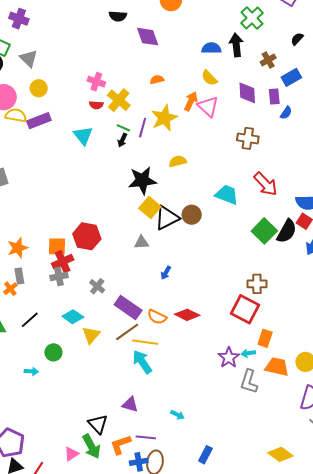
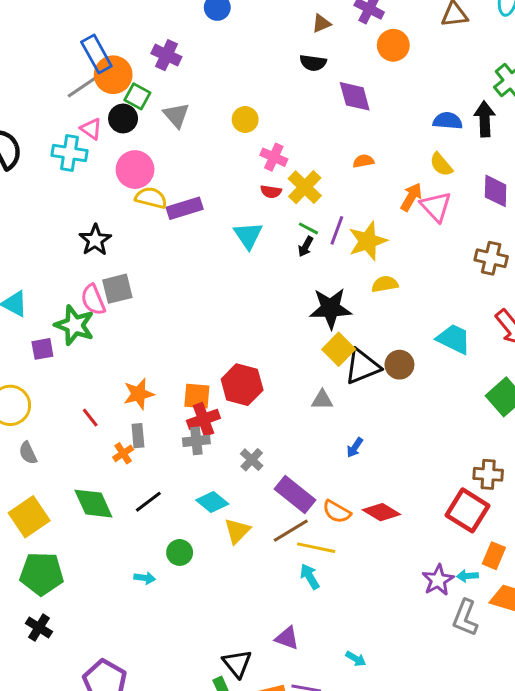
yellow circle: (39, 88) -> (245, 120), moved
yellow star: (164, 118) -> (368, 241), moved
cyan arrow: (142, 362) -> (310, 577), size x0.7

